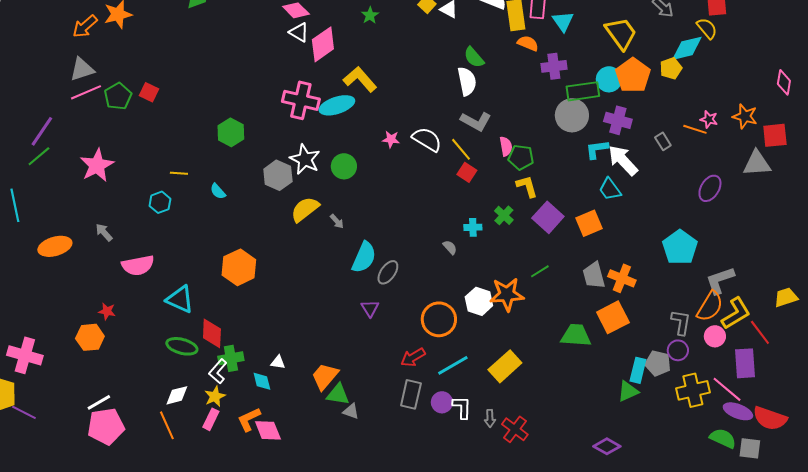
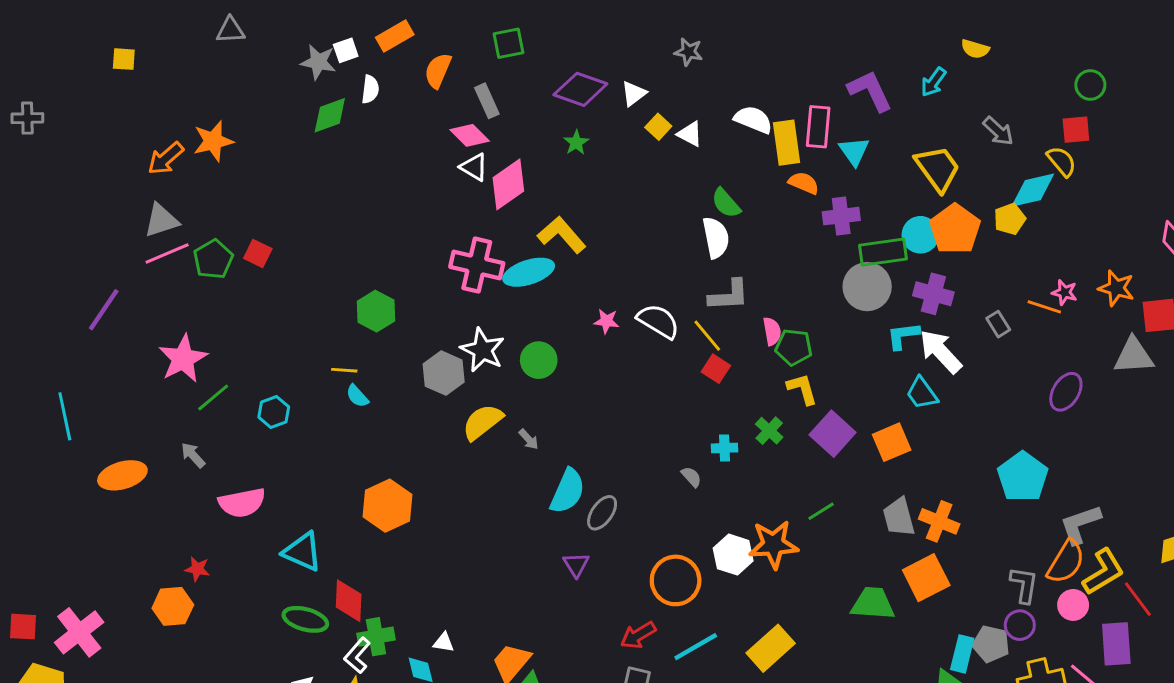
gray L-shape: (476, 121) -> (729, 295), turned -32
green line: (39, 156) -> (213, 398), moved
yellow line: (179, 173) -> (344, 370), moved
pink cross: (25, 355) -> (79, 632), turned 36

